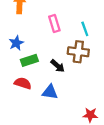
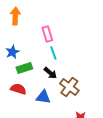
cyan line: (85, 29) -> (53, 53), moved
brown cross: (78, 52) -> (69, 87), moved, turned 30

